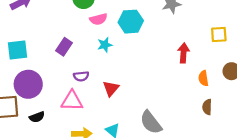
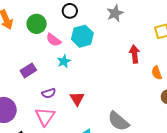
pink semicircle: (98, 19) -> (54, 40), turned 63
purple rectangle: (64, 47) -> (28, 70), turned 35
pink triangle: (72, 101) -> (45, 117), turned -45

